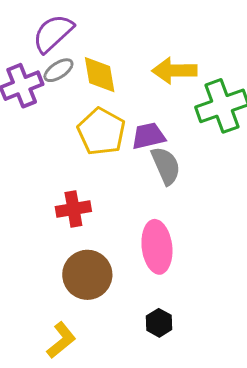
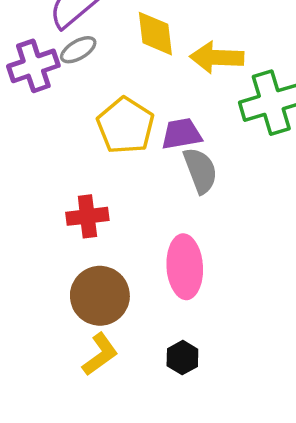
yellow diamond: (100, 75) -> (155, 34), moved
yellow L-shape: (61, 340) -> (100, 354), moved

